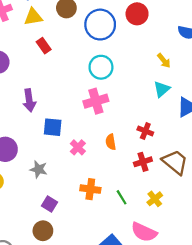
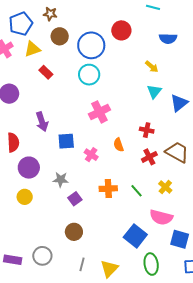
cyan circle: (101, 67) -> (89, 75), moved
purple square: (49, 204) -> (75, 199), moved, turned 32

